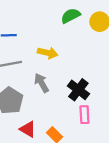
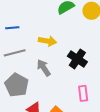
black cross: (78, 90) -> (77, 59), moved

